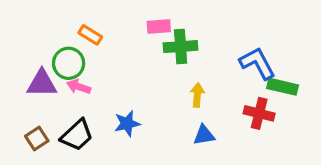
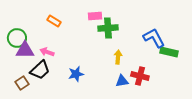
green circle: (69, 63) -> (17, 38), moved
red cross: (259, 113) -> (140, 76), moved
black trapezoid: (77, 135) -> (40, 70), moved

